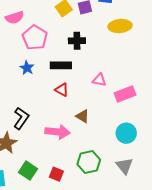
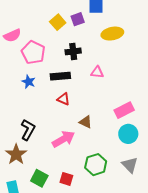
pink triangle: (99, 80) -> (97, 72), moved
pink rectangle: (125, 94) -> (124, 110), moved
pink arrow: (57, 132) -> (63, 139), turned -30

